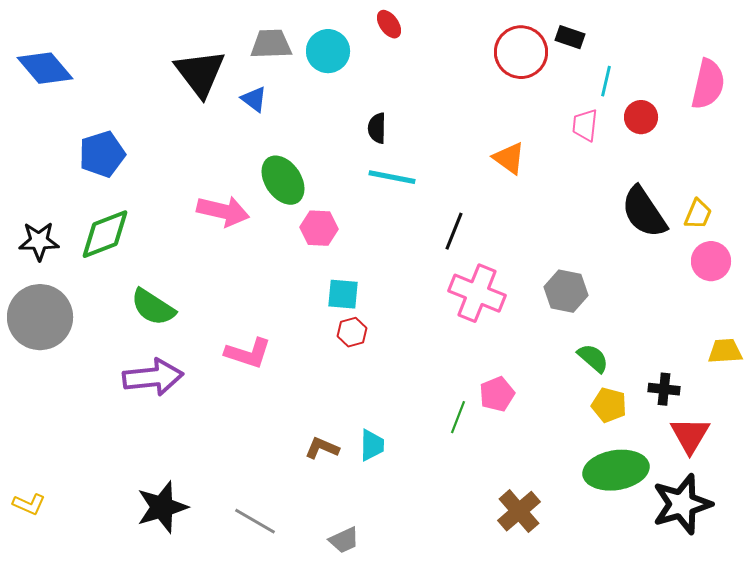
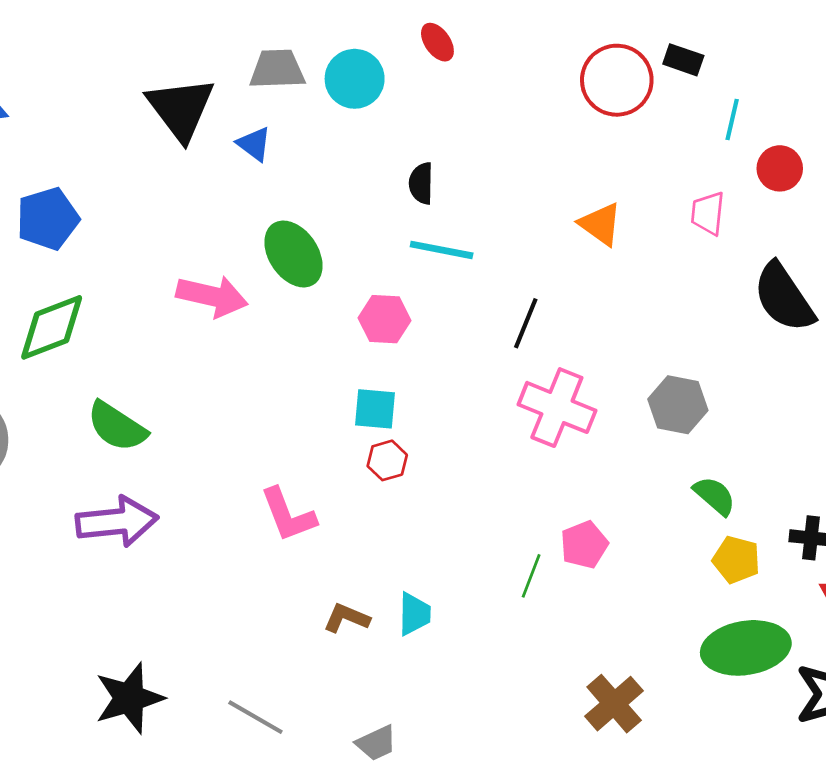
pink trapezoid: (585, 125) -> (708, 213), moved
pink hexagon: (319, 228) -> (384, 319), moved
pink L-shape: (248, 353) -> (288, 515), moved, turned 51

